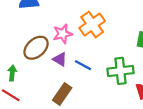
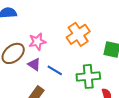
orange cross: (92, 25) -> (78, 34), moved

